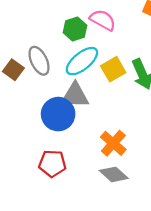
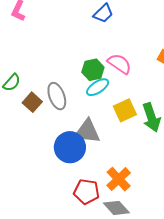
cyan ellipse: (82, 61) -> (98, 87), moved, size x0.7
red pentagon: (52, 164) -> (87, 192), moved

